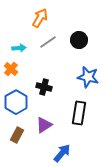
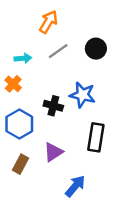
blue star: (88, 77) -> (83, 95), moved

